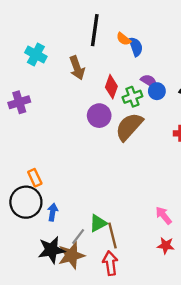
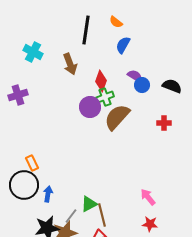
orange semicircle: (124, 39) -> (116, 22), moved
blue semicircle: (136, 47) -> (123, 45), turned -132
green cross: (132, 97) -> (105, 97), moved

